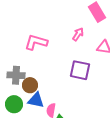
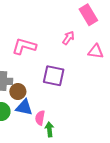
purple square: (80, 70) -> (54, 76), moved

